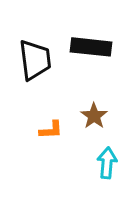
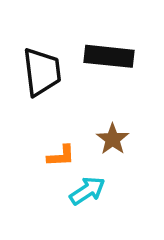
cyan arrow: (107, 163) -> (87, 191), moved, turned 52

